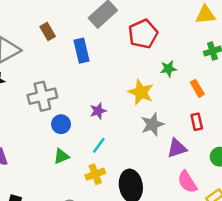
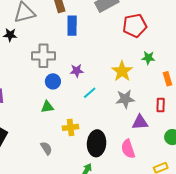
blue rectangle: (82, 51) -> (72, 26), moved
purple star: (98, 111) -> (77, 71), moved
cyan line: (99, 145) -> (90, 93), moved
pink semicircle: (187, 182) -> (128, 149), moved

